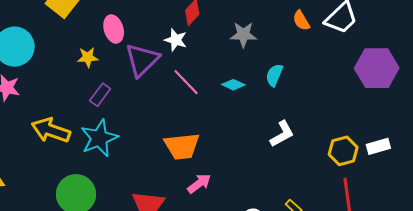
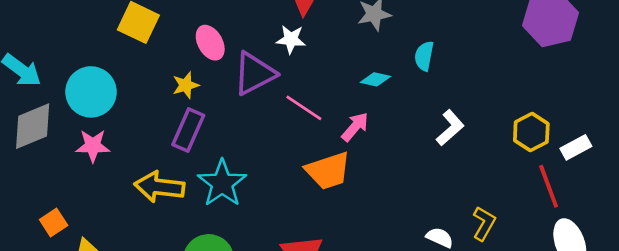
purple triangle: (142, 60) -> (254, 74), turned 30
pink line: (186, 82) -> (304, 108), moved
purple rectangle: (100, 95) -> (188, 130), moved, size x1.4
white rectangle: (378, 146) -> (576, 147), moved
pink arrow: (199, 184) -> (355, 127), moved

